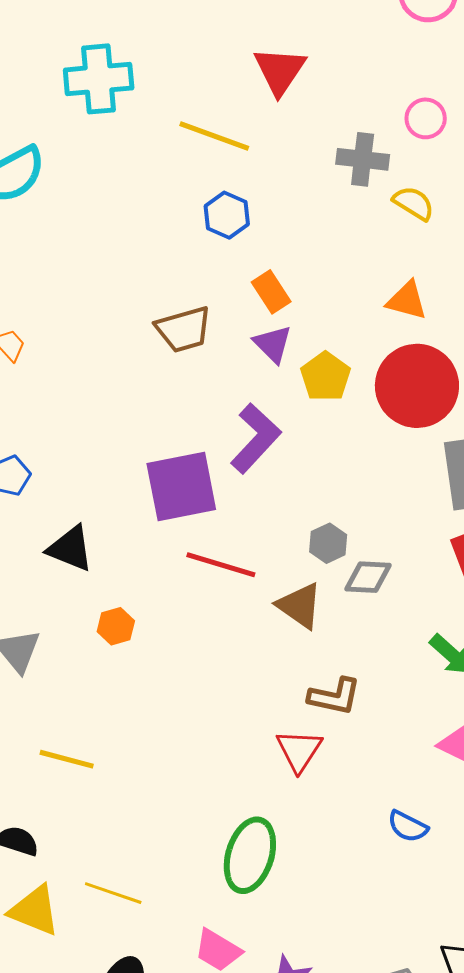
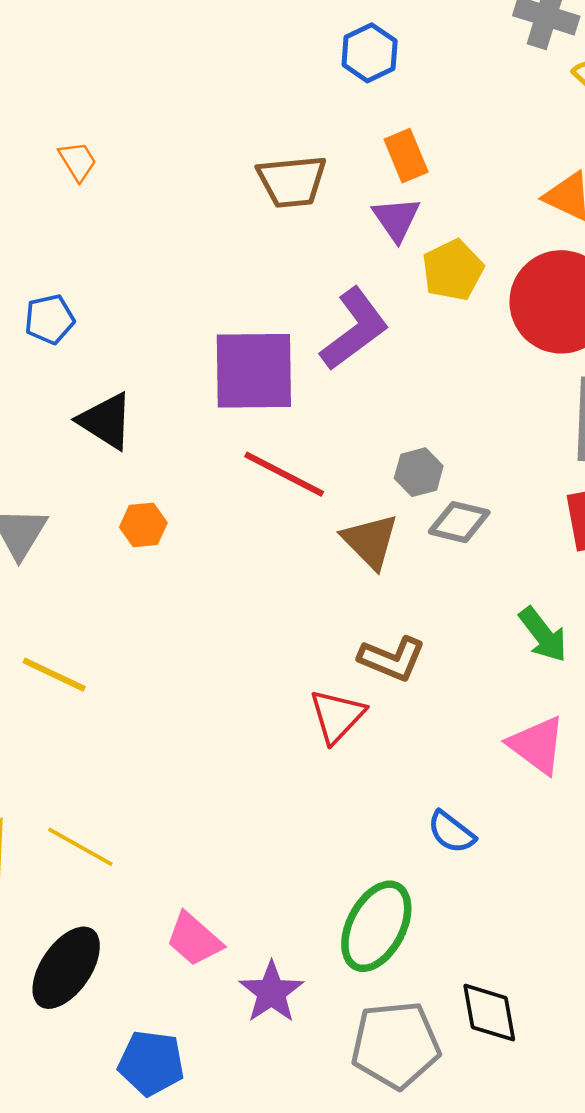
green ellipse: (250, 855) -> (376, 926), moved

